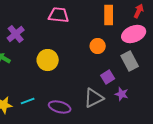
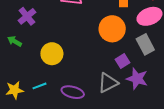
orange circle: (98, 46) -> (112, 29), size x1.6
yellow circle: (48, 60) -> (52, 54), moved
purple star: (122, 94) -> (137, 79), size x1.5

